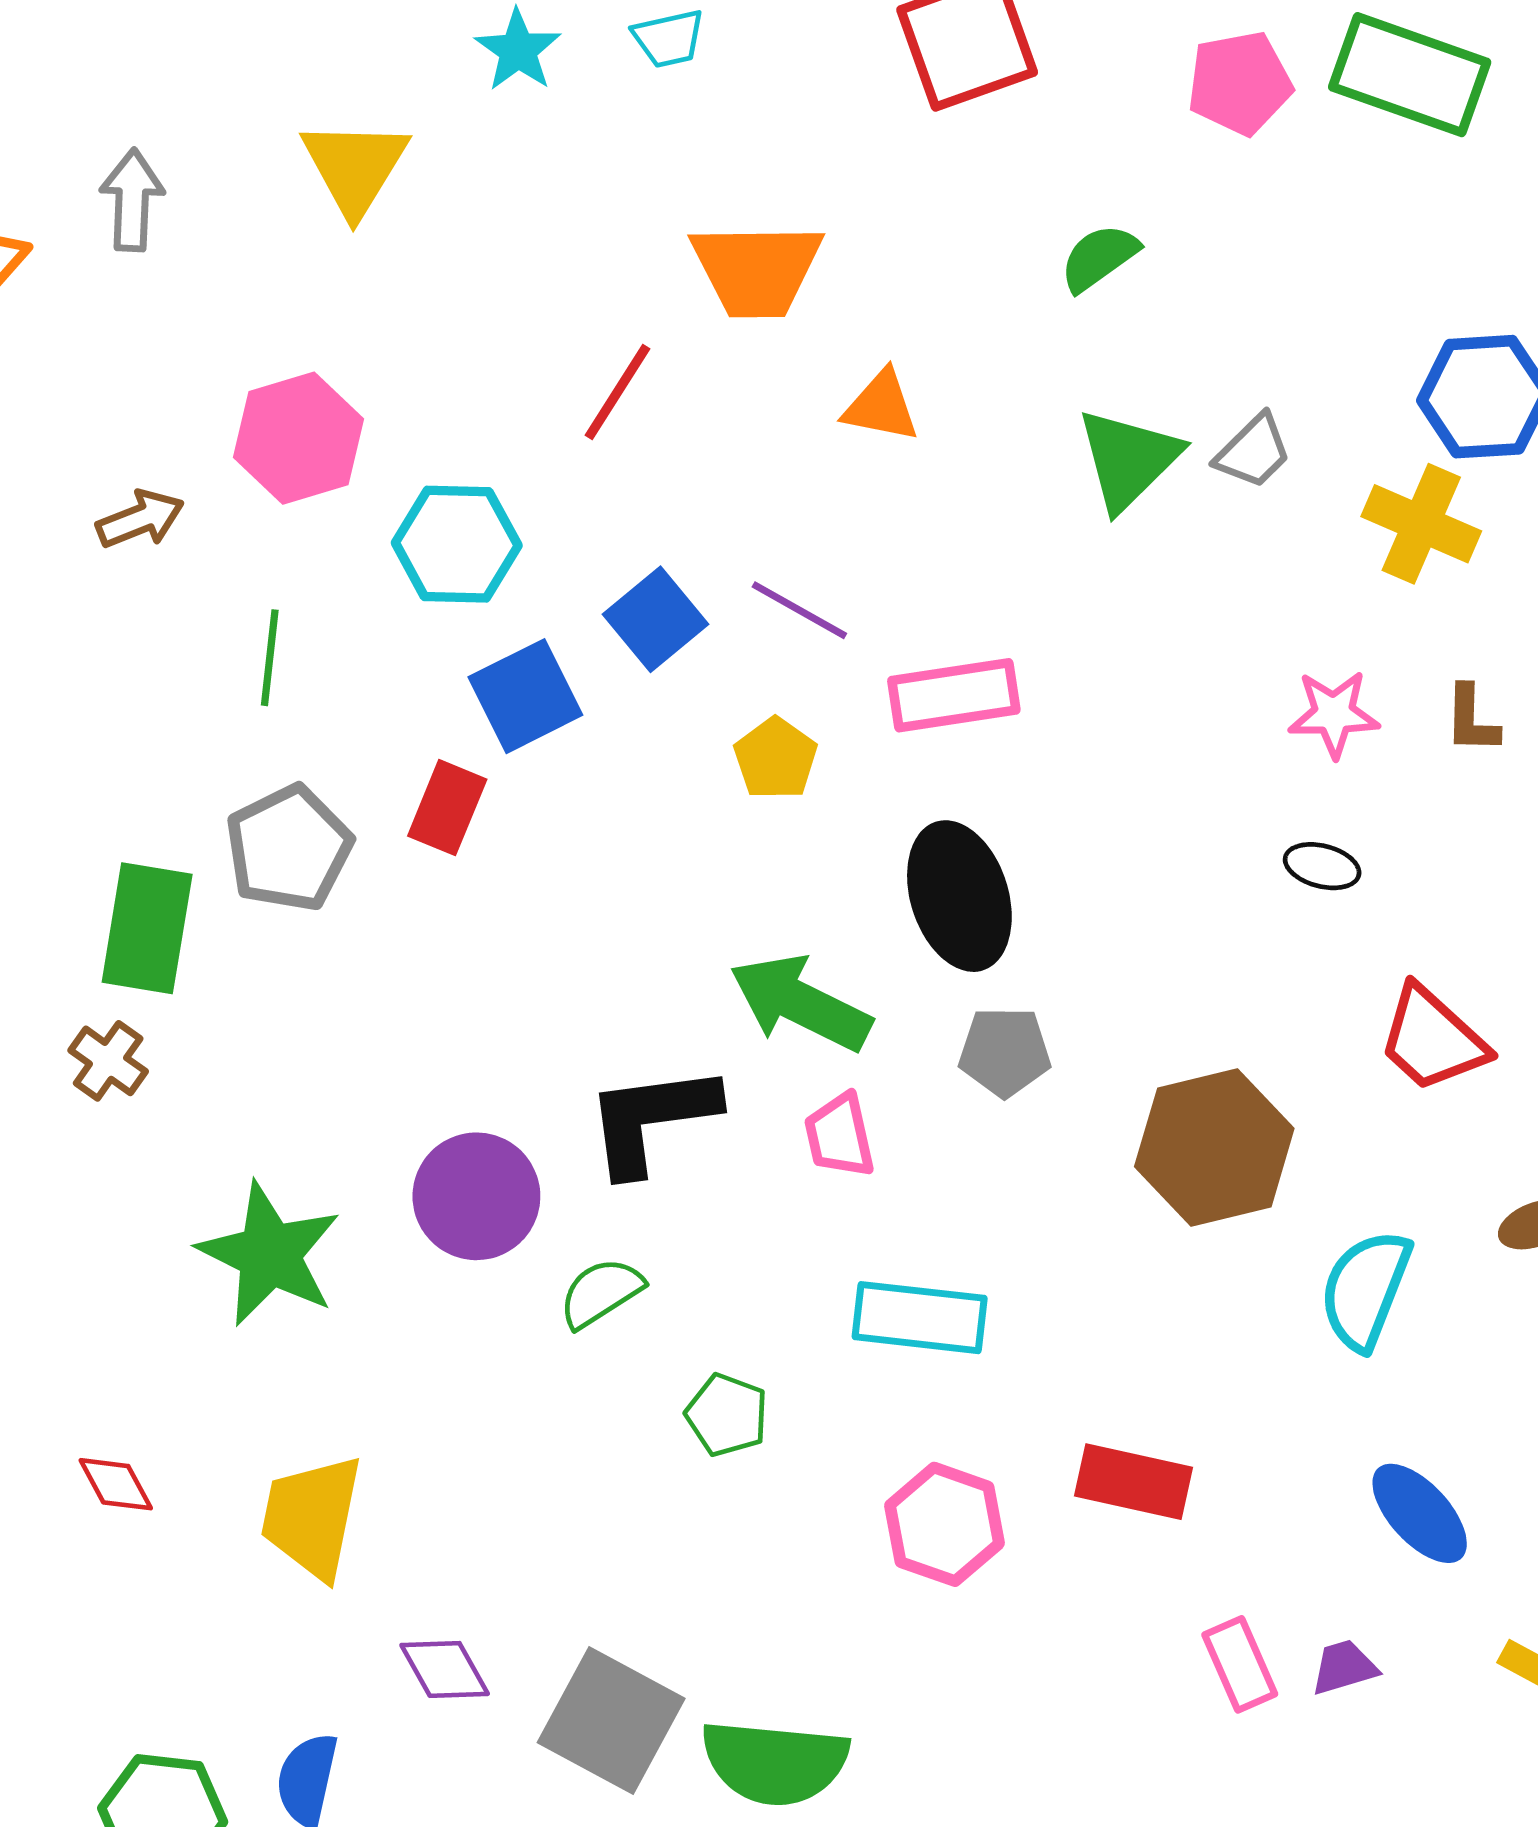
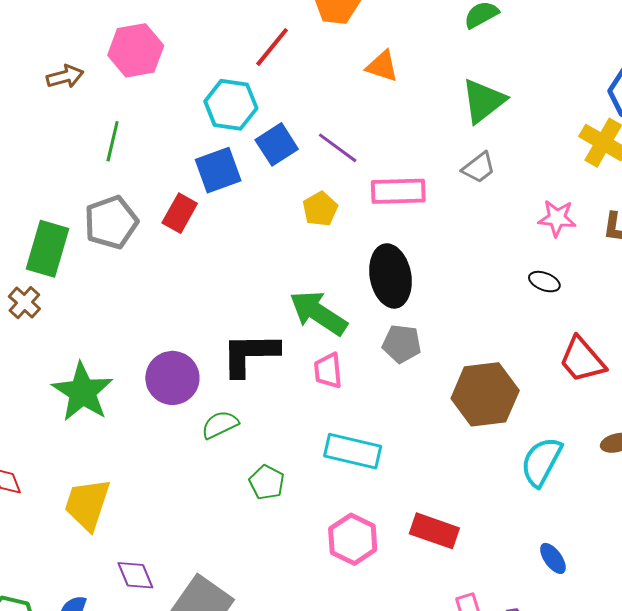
gray trapezoid: (1253, 451) -> (479, 168), moved
cyan hexagon: (457, 544) -> (231, 105), moved
blue ellipse: (1420, 1513) -> (553, 558), size x0.7

